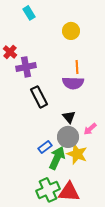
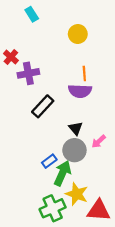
black rectangle: (39, 97) -> (43, 106), turned 70
yellow star: (77, 154) -> (77, 194), moved
red triangle: (69, 192) -> (99, 210), moved

